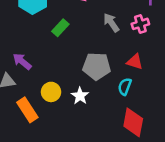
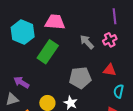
green rectangle: (60, 28) -> (48, 52), size x1.6
cyan semicircle: (125, 87) -> (119, 91), moved

